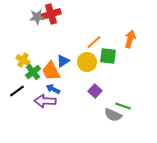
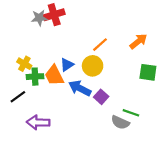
orange arrow: (130, 39) -> (138, 41), turned 36
green square: (108, 56) -> (148, 72), moved
green cross: (33, 72) -> (35, 77), turned 35
blue arrow: (53, 89) -> (80, 88), moved, size x1.5
purple arrow: (45, 101) -> (38, 122), moved

